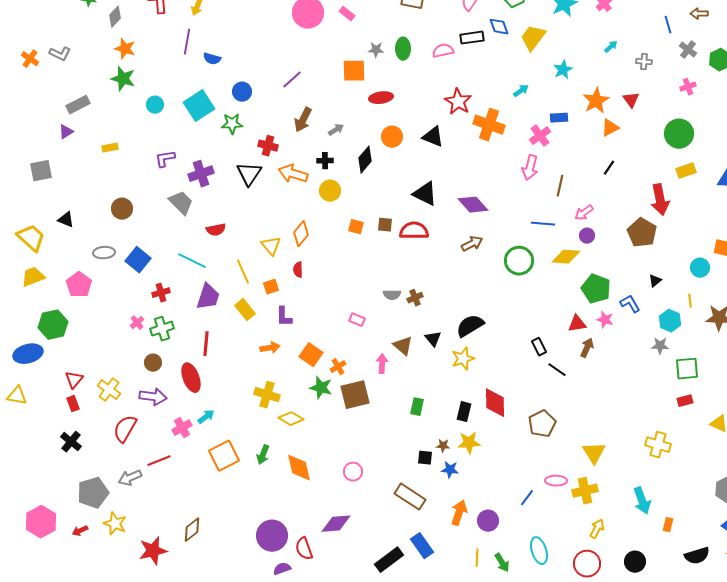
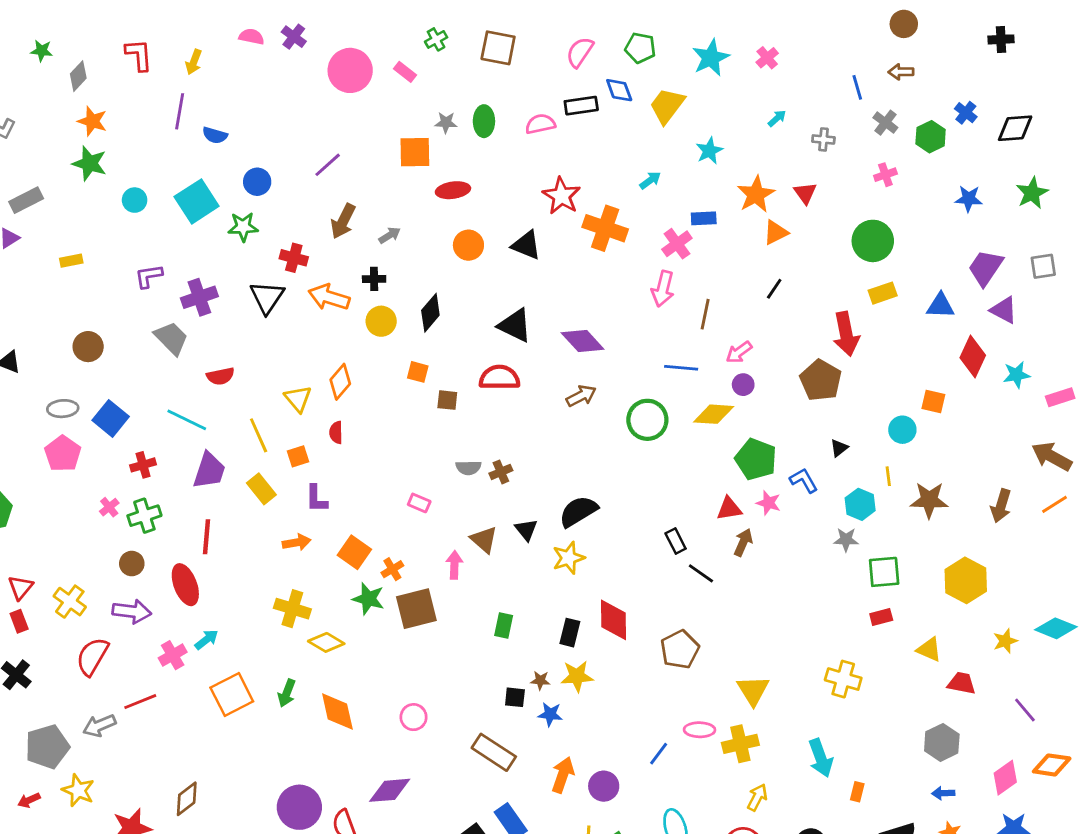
black diamond: (365, 160) -> (430, 313), moved
brown square: (385, 225) -> (447, 400), moved
pink pentagon: (79, 285) -> (63, 454), moved

